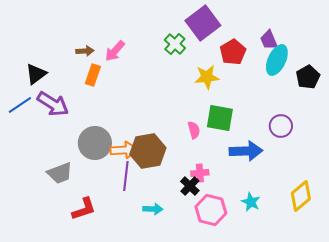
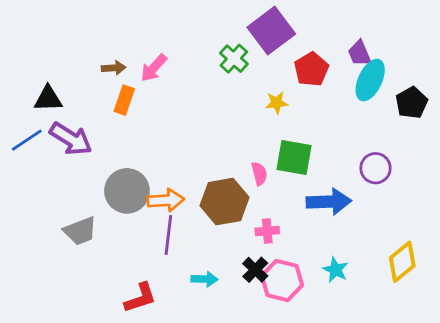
black triangle: (36, 74) -> (48, 99), turned 35
yellow star: (207, 77) -> (277, 103), size x0.7
brown hexagon: (148, 151) -> (225, 202), moved
black cross: (190, 186) -> (255, 270), moved
red L-shape: (84, 209) -> (140, 298), moved

